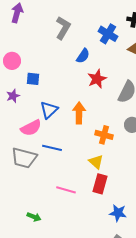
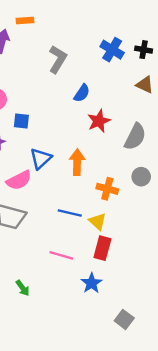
blue cross: (108, 34) -> (112, 50), moved
blue line: (52, 148) -> (70, 213), moved
blue star: (118, 213) -> (92, 283), moved, turned 30
green arrow: (34, 217) -> (23, 288), turned 32

